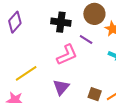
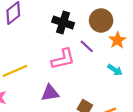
purple triangle: (61, 87) -> (50, 93), turned 30

